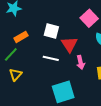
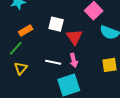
white line: (51, 58) -> (53, 62), moved
pink arrow: (80, 62) -> (74, 60), moved

